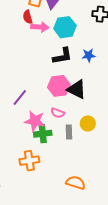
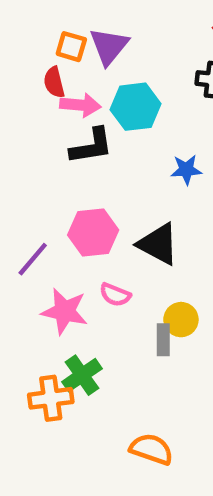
black L-shape: (62, 56) -> (91, 146), moved
pink hexagon: (59, 86) -> (93, 233), moved
gray rectangle: (69, 132) -> (163, 340), moved
green cross: (43, 134) -> (82, 375), moved, turned -30

